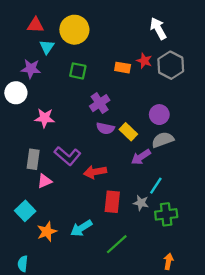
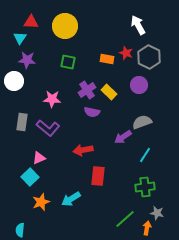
cyan triangle: (47, 47) -> (20, 38), moved
purple circle: (159, 115) -> (139, 85), moved
pink star: (45, 118) -> (52, 99), moved
yellow rectangle: (128, 132) -> (109, 92), moved
purple L-shape: (68, 156) -> (48, 128), moved
gray rectangle: (33, 159) -> (22, 122), moved
cyan line: (156, 186) -> (145, 155), moved
gray star: (141, 203) -> (157, 213), moved
cyan square: (25, 211) -> (30, 177), moved
green line: (117, 244) -> (125, 219), moved

